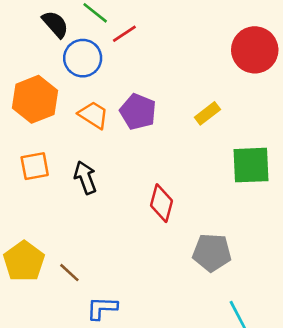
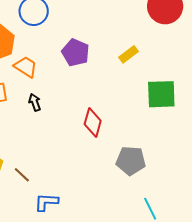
orange trapezoid: (93, 115) -> (26, 67), moved
black arrow: (85, 178) -> (35, 102), size x0.7

